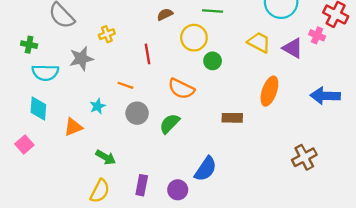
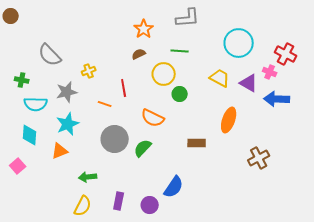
orange line: (125, 85) -> (105, 104), moved
blue arrow: (325, 96) -> (277, 99), moved
cyan star: (98, 106) -> (68, 124), moved, size x1.6
gray circle: (137, 113) -> (115, 139), size x1.4
green arrow: (106, 157) -> (88, 177), turned 144
brown cross: (304, 157) -> (259, 158), moved

